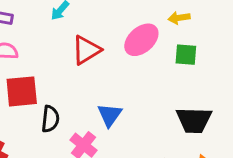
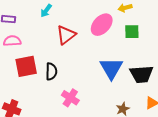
blue triangle: (110, 115) -> (111, 68), moved, size x1.4
black semicircle: (50, 119) -> (51, 71), moved

